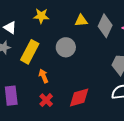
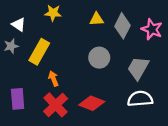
gray circle: (66, 47) -> (99, 58), moved
red diamond: (79, 97) -> (92, 103), turned 35
red cross: (46, 100) -> (56, 105), size x1.6

